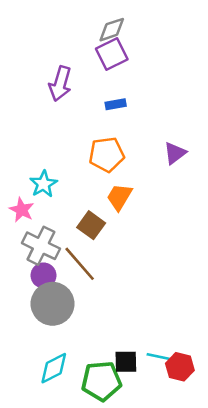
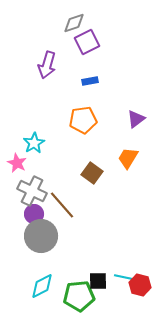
gray diamond: (112, 30) -> (74, 23), moved
orange trapezoid: (119, 197) -> (128, 158), moved
brown square: (91, 225) -> (92, 173), moved

